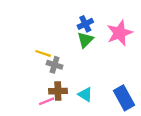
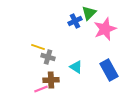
green triangle: (85, 40) -> (89, 13), moved
cyan triangle: (85, 94) -> (76, 67), moved
blue rectangle: (124, 98) -> (109, 70), moved

